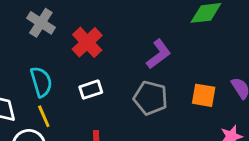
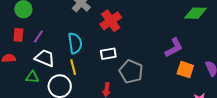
purple L-shape: (159, 54) -> (174, 48), moved
gray pentagon: (151, 98) -> (131, 71), moved

